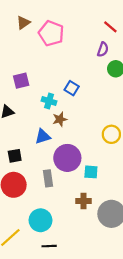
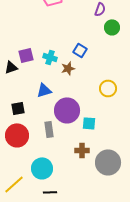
purple square: (21, 81) -> (26, 55), moved
blue square: (72, 88) -> (80, 50), moved
brown star: (60, 119) -> (68, 68), moved

